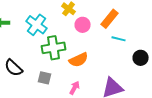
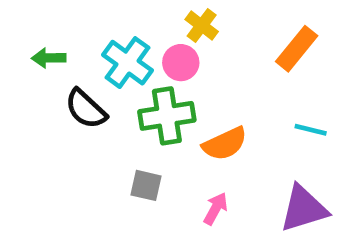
pink circle: (83, 25) -> (181, 63), moved
cyan line: (119, 39) -> (311, 130), moved
black semicircle: (14, 68) -> (86, 109), moved

